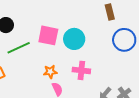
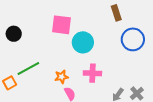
pink square: (48, 35) -> (62, 25), moved
green line: (19, 48) -> (28, 68), moved

